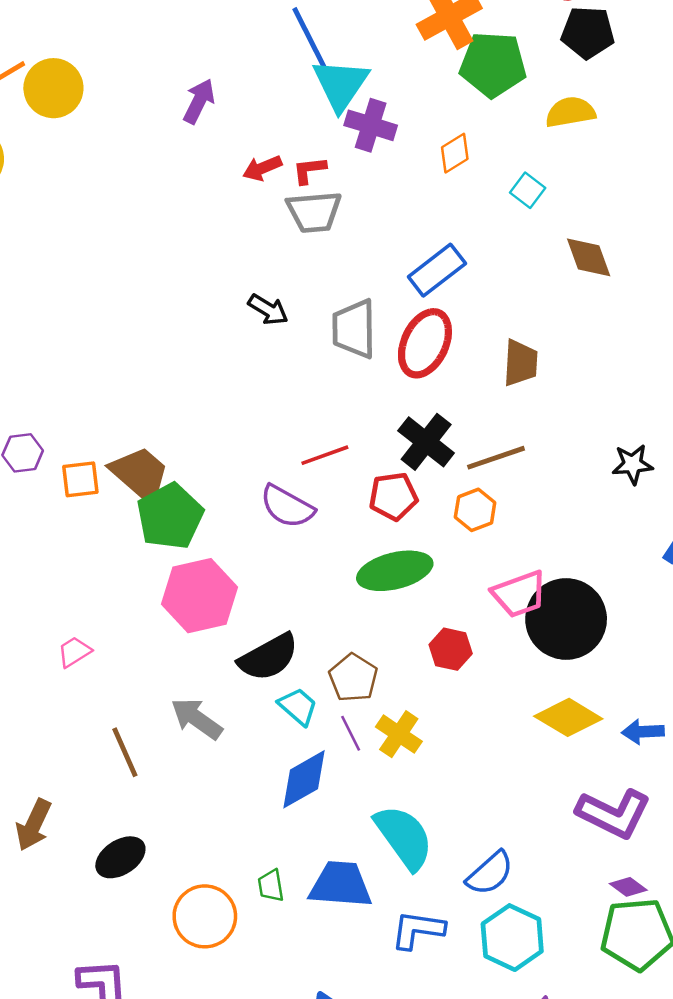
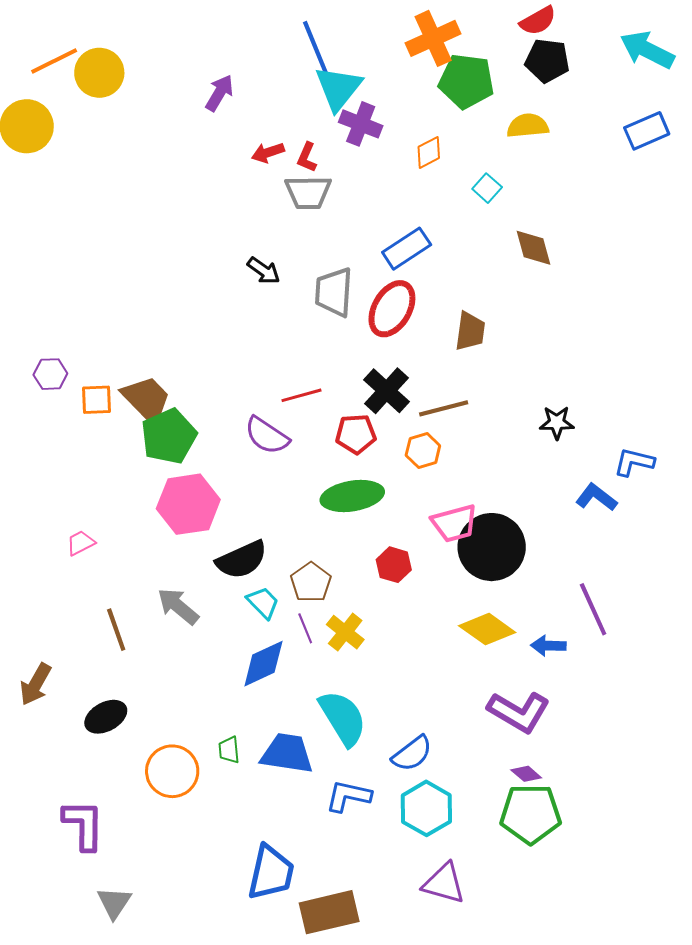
red L-shape: (309, 170) -> (307, 157), turned -64

